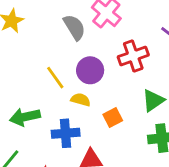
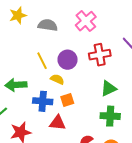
gray semicircle: (74, 27) -> (48, 25), moved, turned -60
orange square: (113, 118) -> (67, 100), moved

